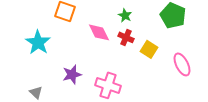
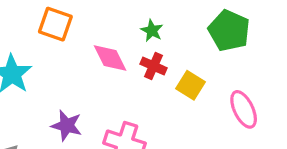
purple star: (72, 74) -> (67, 125), turned 30

